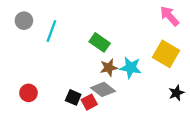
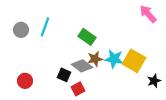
gray circle: (24, 21) -> (21, 30), moved
yellow square: (166, 54) -> (134, 61), moved
gray diamond: (103, 89) -> (82, 66), moved
black square: (73, 97) -> (64, 75), moved

